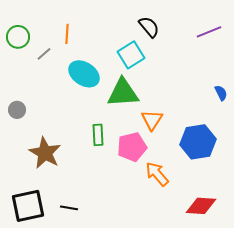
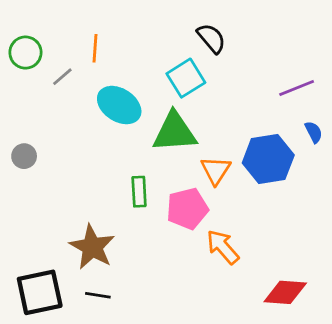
purple line: (209, 32) -> (297, 88), moved
blue hexagon: (198, 142) -> (268, 159), moved
brown star: (45, 153) -> (92, 247), moved

